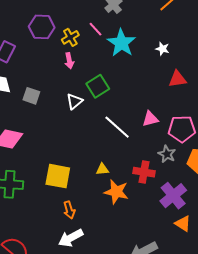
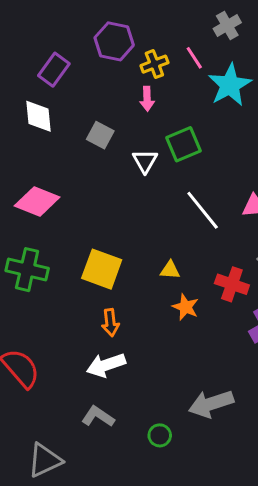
gray square: (31, 96) -> (100, 135), moved
white triangle: (74, 101) -> (145, 161), turned -30
orange star: (116, 192) -> (185, 307), size x0.7

